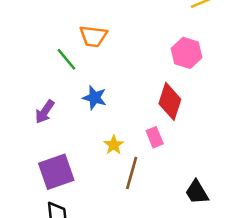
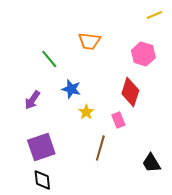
orange trapezoid: (93, 36) -> (89, 41), moved
yellow star: (114, 145) -> (86, 112), moved

